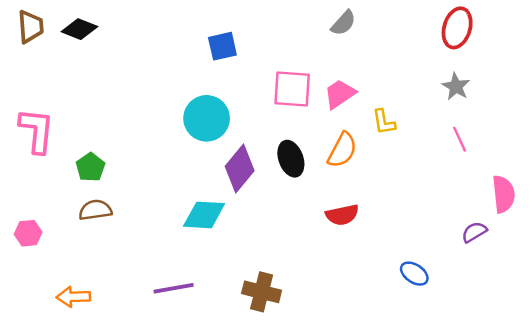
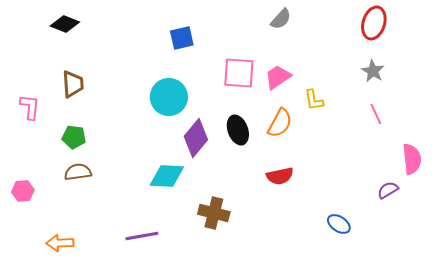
brown trapezoid: (31, 27) -> (73, 84), moved
pink L-shape: (37, 131) -> (30, 107), size x0.7
green pentagon: (90, 167) -> (74, 137), turned -30
brown cross: (262, 292) -> (214, 213), moved

